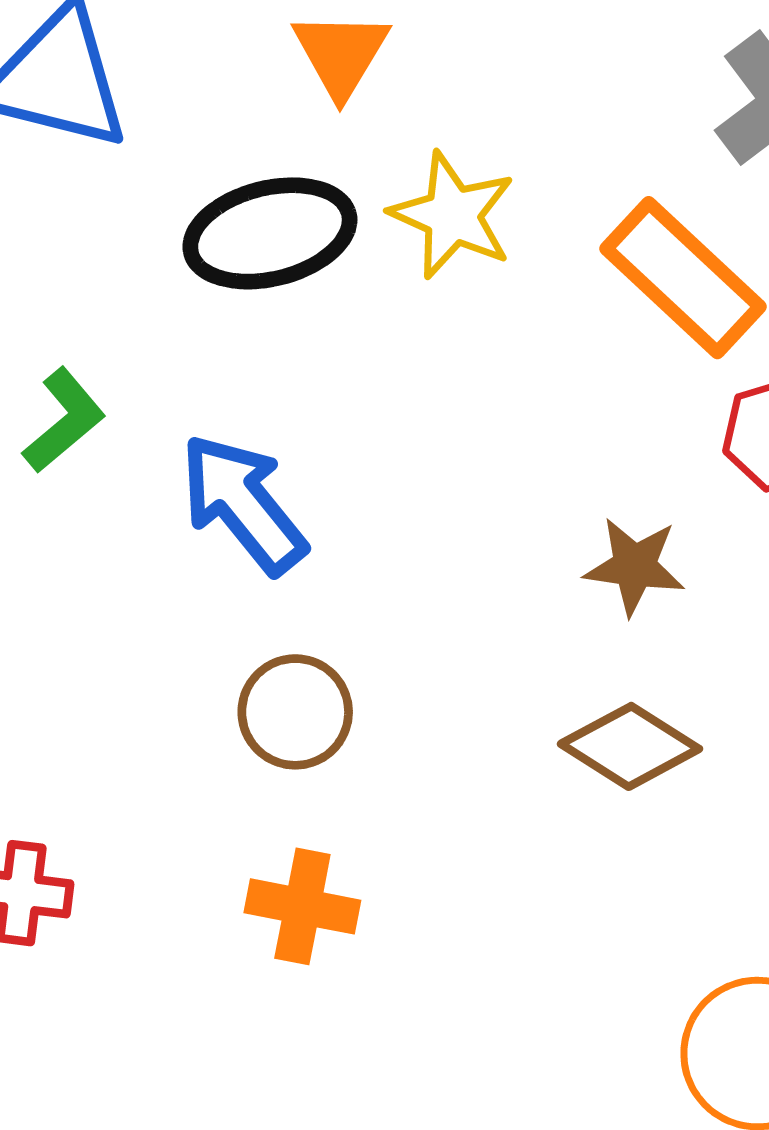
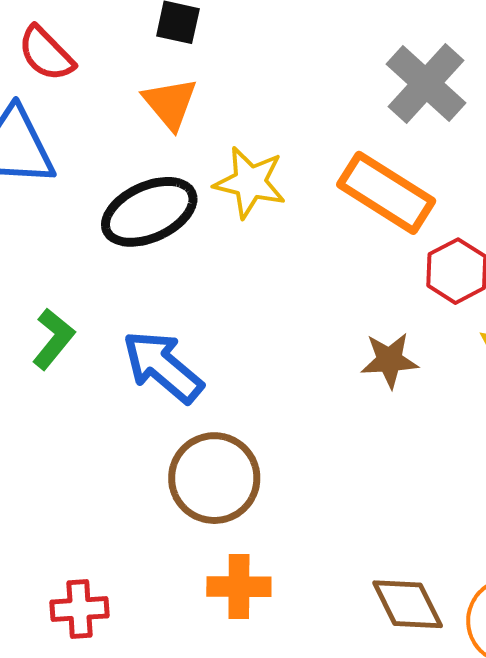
brown circle: (295, 712) -> (214, 478), size x1.4
brown diamond: (630, 746) -> (408, 604), moved, turned 42

